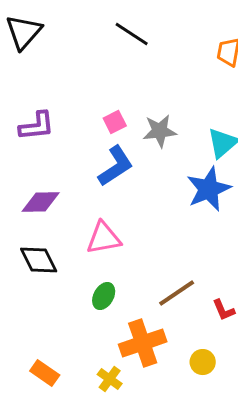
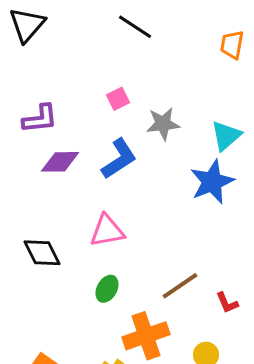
pink square: (115, 122) -> (118, 99), moved
purple diamond: (41, 202) -> (60, 162), moved

